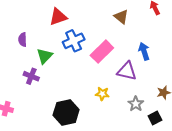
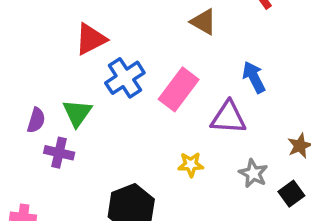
purple semicircle: (23, 40) -> (36, 120), moved, turned -152

